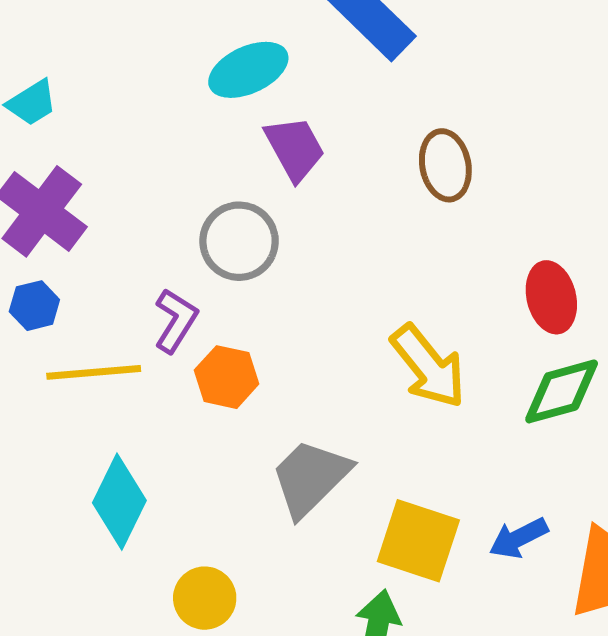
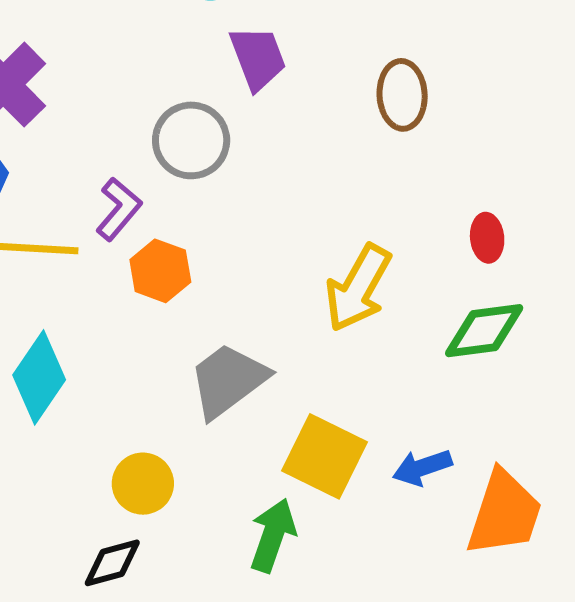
red ellipse: (551, 297) -> (487, 238), size x0.7
yellow arrow: (428, 366) -> (358, 288), turned 60
yellow circle: (205, 598) -> (143, 484), moved

